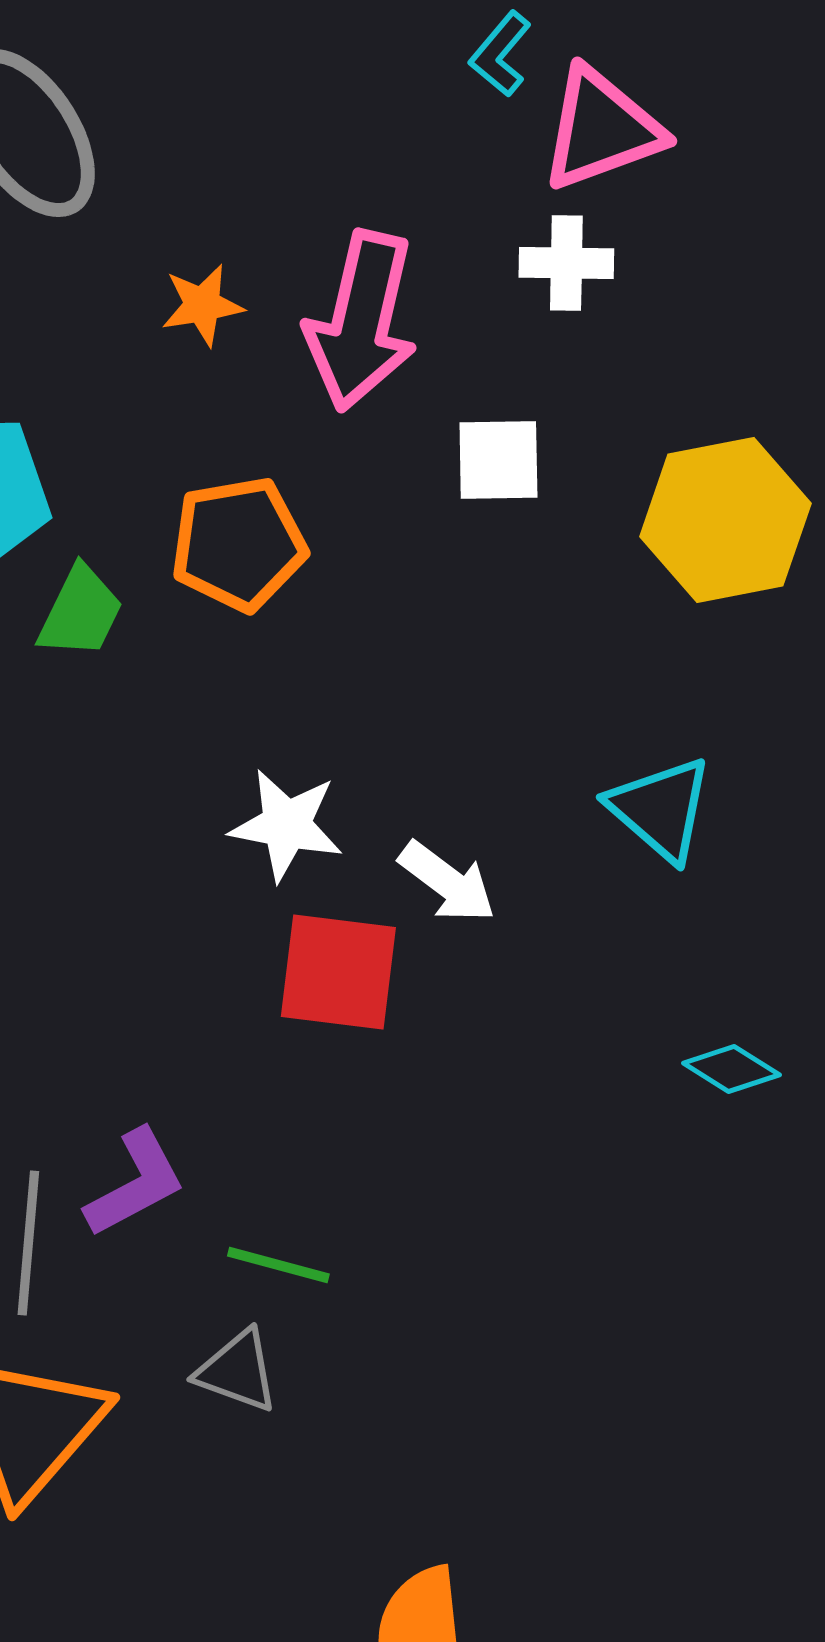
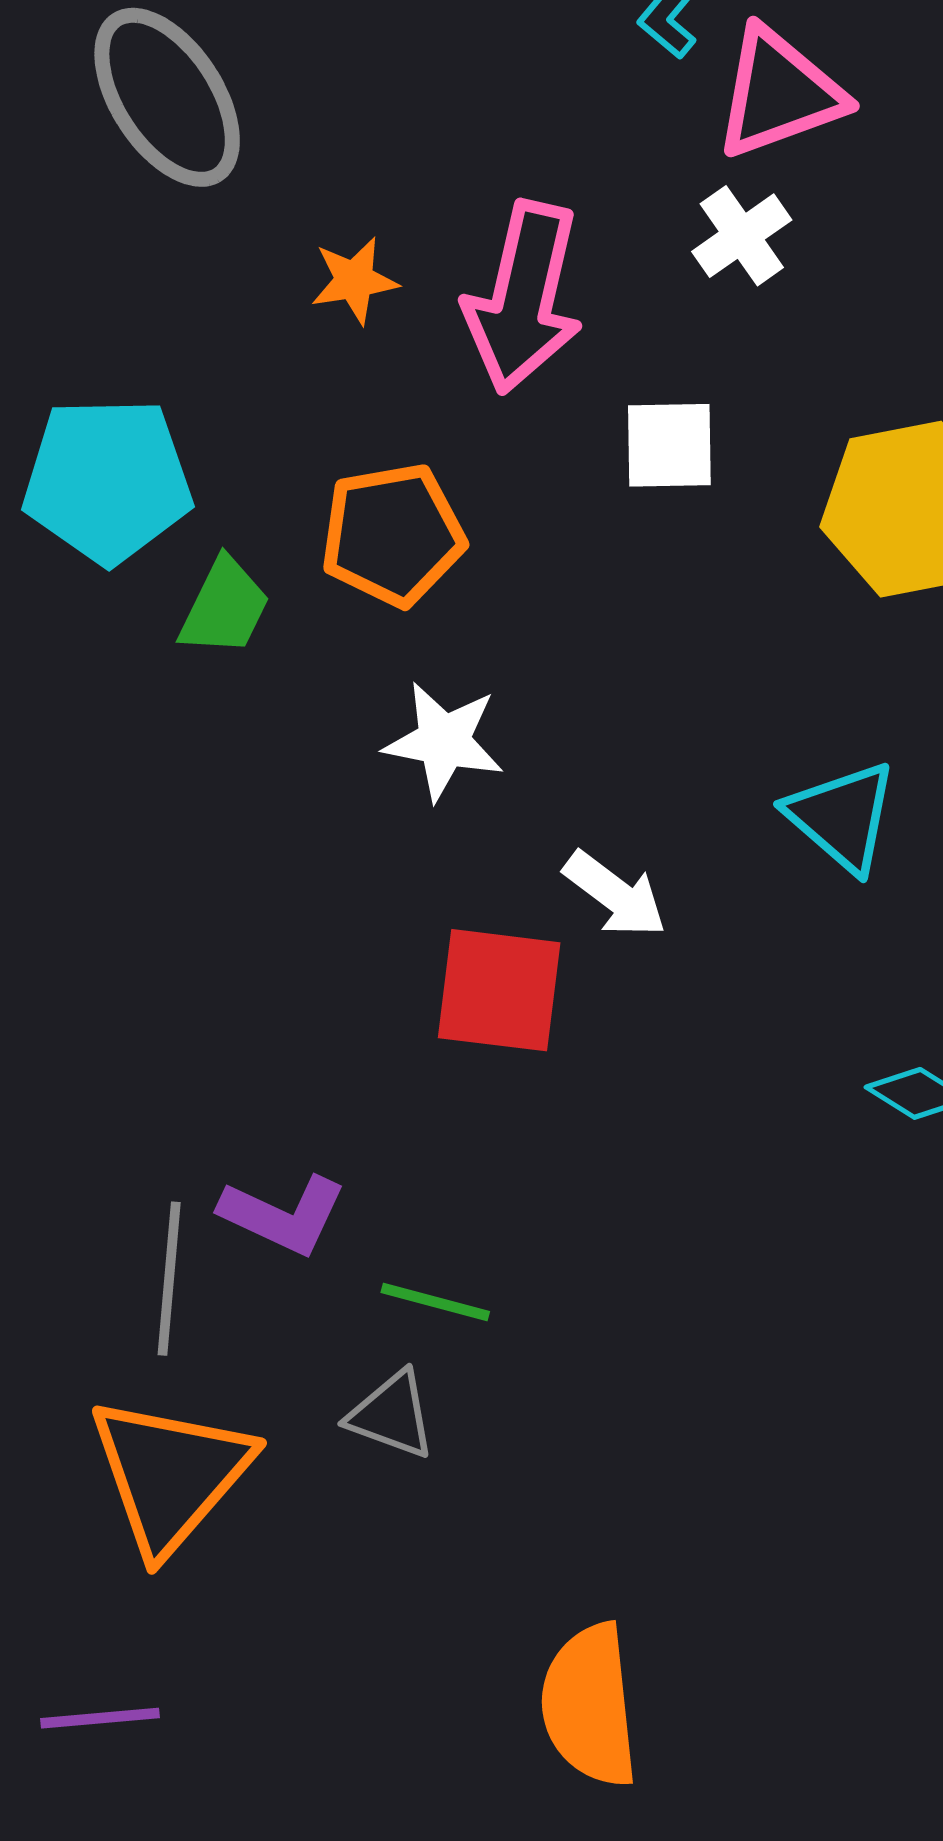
white cross: (566, 263) -> (742, 236), turned -36
white star: (286, 825) -> (444, 741), moved
purple L-shape: (135, 1183) -> (283, 1215), turned 53

